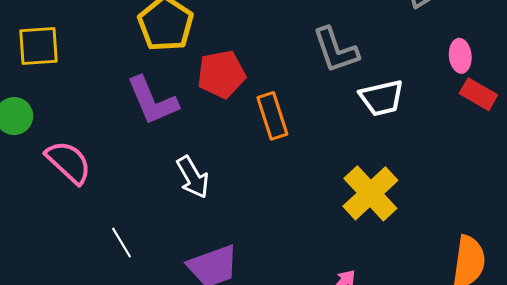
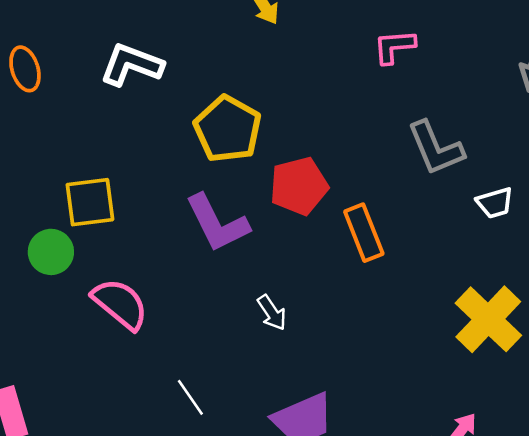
yellow square: (38, 46) -> (90, 202), moved
white trapezoid: (382, 98) -> (495, 203), size x0.7
white arrow: (193, 177) -> (272, 313), size x0.7

